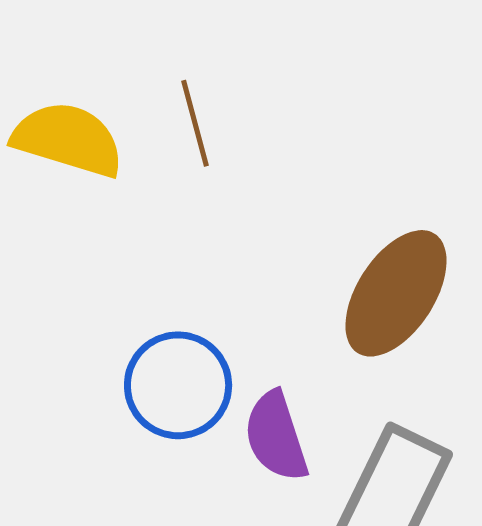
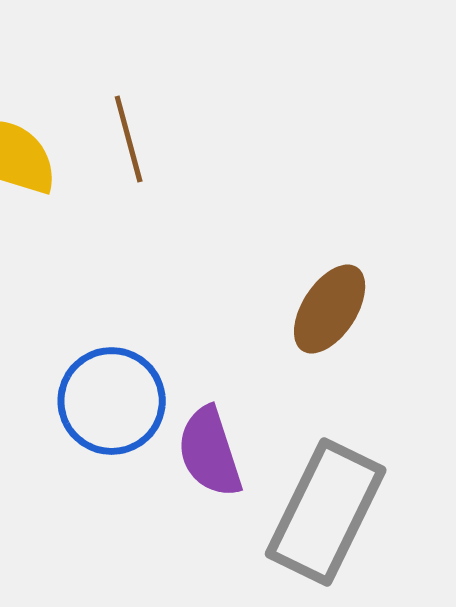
brown ellipse: (396, 293) -> (330, 309), size x0.7

